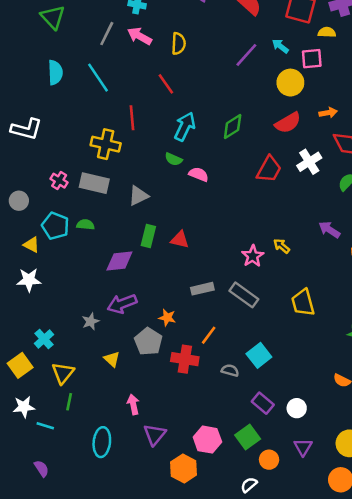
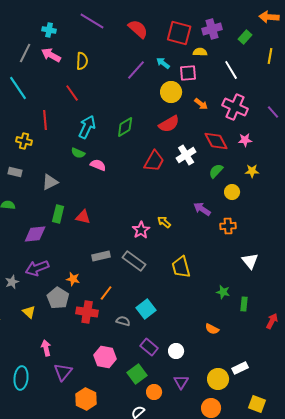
orange arrow: (328, 113) -> (201, 104), moved, turned 48
yellow cross: (106, 144) -> (24, 141), size x0.7
gray rectangle: (94, 183) -> (15, 172), size x0.6
pink hexagon: (207, 440) -> (105, 357), moved

